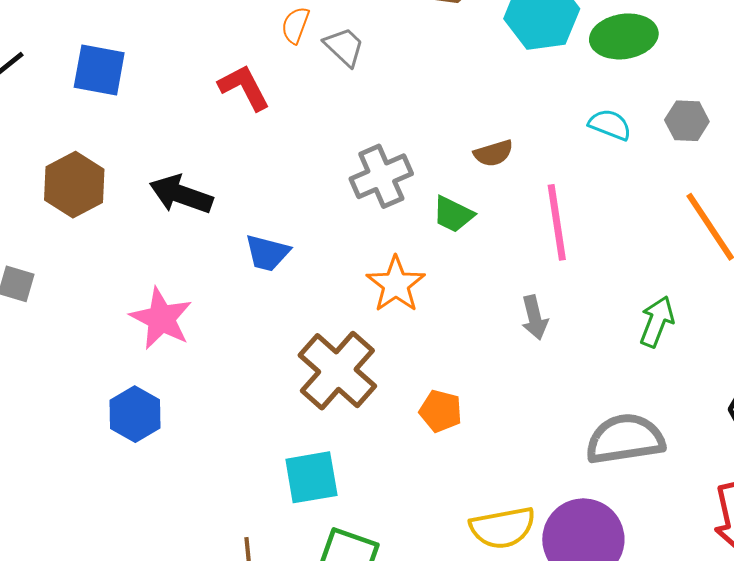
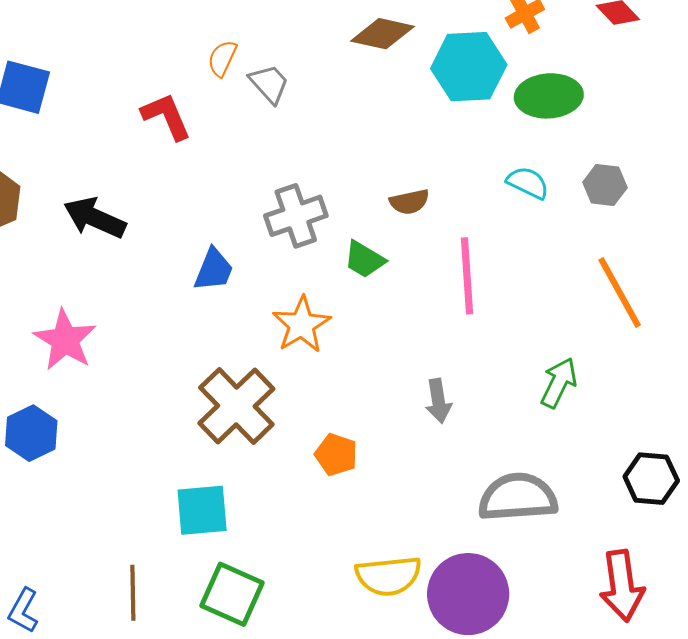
blue trapezoid: (267, 253) -> (214, 270), moved, turned -87
gray arrow: (535, 318) -> (438, 401), moved

